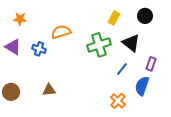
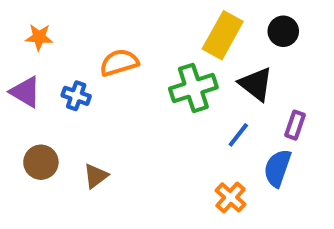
yellow rectangle: (114, 18) -> (223, 35), size x1.6
brown triangle: (49, 90) -> (96, 176), turned -32
brown circle: (11, 92) -> (41, 162), moved

